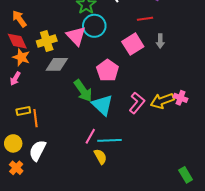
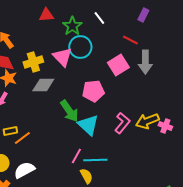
red line: (145, 19) -> (130, 40), turned 35
gray arrow: (160, 41) -> (145, 62), size x1.6
pink pentagon: (107, 70) -> (93, 91), turned 30
pink cross: (180, 98) -> (165, 126), moved
orange line: (35, 118) -> (22, 138), turned 60
white semicircle: (38, 151) -> (24, 170), turned 35

